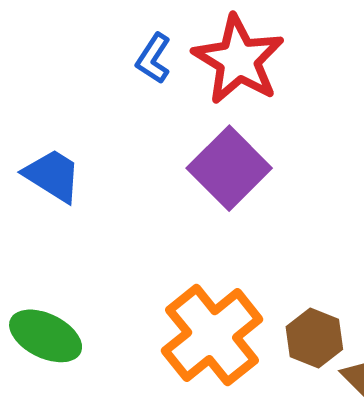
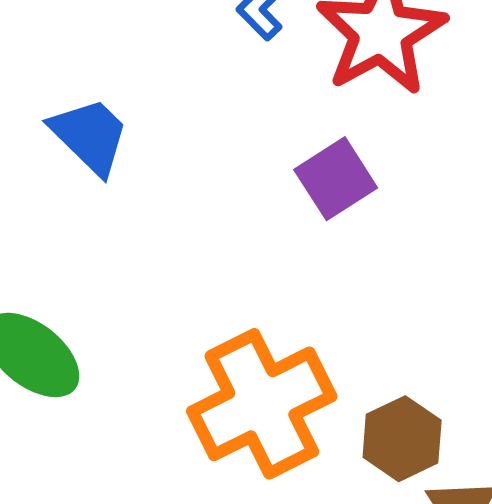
purple square: (229, 168) -> (336, 179), size x0.7

